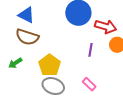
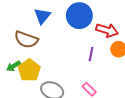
blue triangle: (26, 15) -> (42, 16), moved, turned 42
yellow pentagon: (50, 65) -> (29, 70), moved

